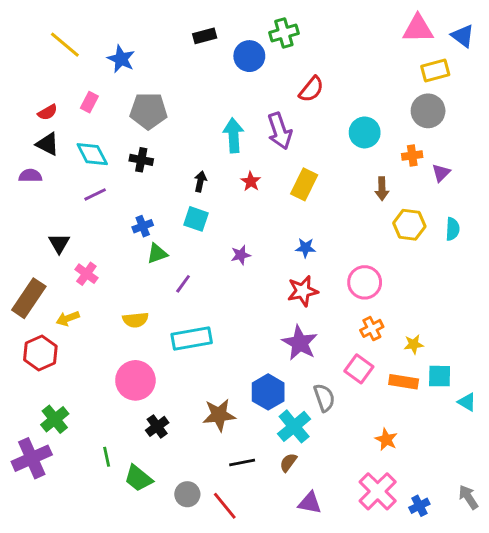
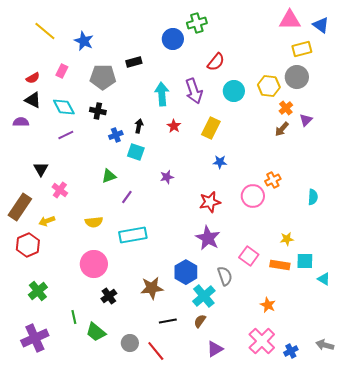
black rectangle: (205, 36) -> (134, 62), moved
cyan circle: (365, 132) -> (234, 91), moved
orange cross: (412, 156) -> (286, 108), turned -32
brown arrow: (382, 189) -> (282, 129), moved, turned 42
yellow hexagon: (409, 225) -> (269, 86), moved
blue cross: (143, 226) -> (116, 135), moved
cyan semicircle: (453, 229) -> (313, 197), moved
blue star: (306, 248) -> (220, 162), moved
orange cross: (372, 328) -> (273, 180), moved
purple cross: (32, 458) -> (35, 338), moved
gray arrow: (468, 497) -> (325, 345), turned -42
purple triangle: (310, 503) -> (215, 349), turned -42

